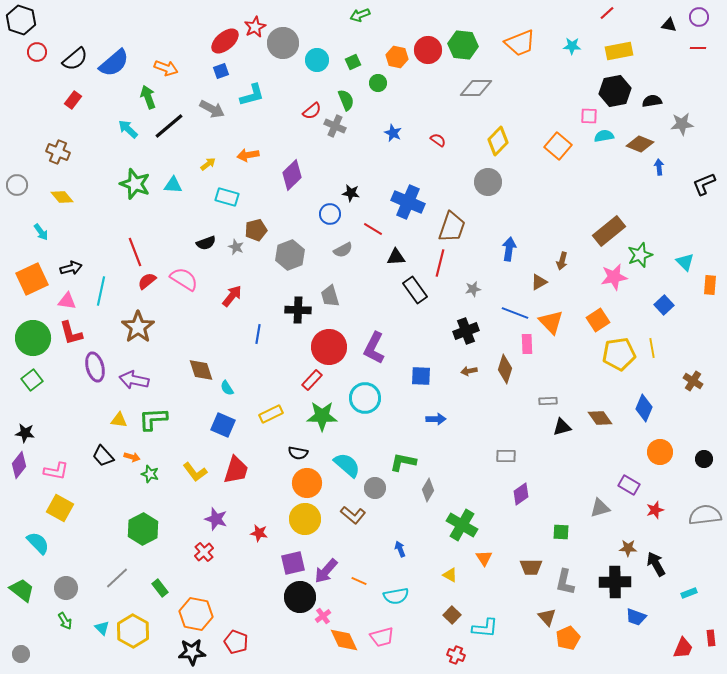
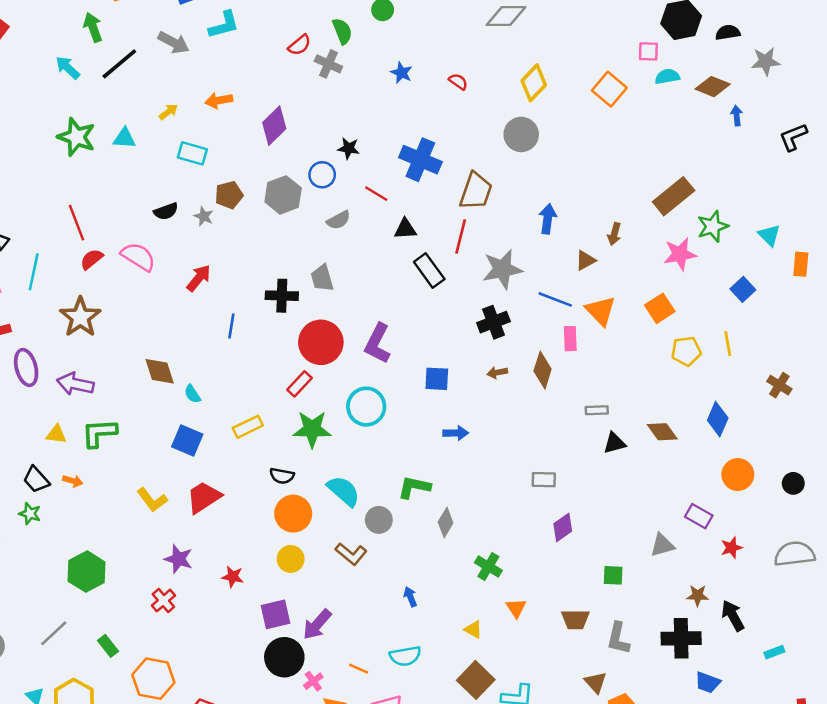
gray hexagon: (290, 255) -> (283, 195), moved
gray star: (473, 289) -> (502, 269), size x2.0
yellow pentagon: (619, 354) -> (686, 351), size x0.7
red trapezoid: (236, 470) -> (204, 497), turned -140
green star: (150, 474) -> (30, 514), moved
yellow circle: (305, 519) -> (291, 559), size x0.7
green cross: (462, 525) -> (488, 567), size x0.7
orange line: (359, 581) -> (359, 669), moved
brown square: (452, 615) -> (476, 680), size x1.6

